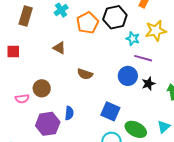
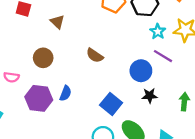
brown triangle: (59, 48) -> (57, 22), moved
black star: (148, 84) -> (150, 96), moved
pink semicircle: (22, 99) -> (11, 77), moved

